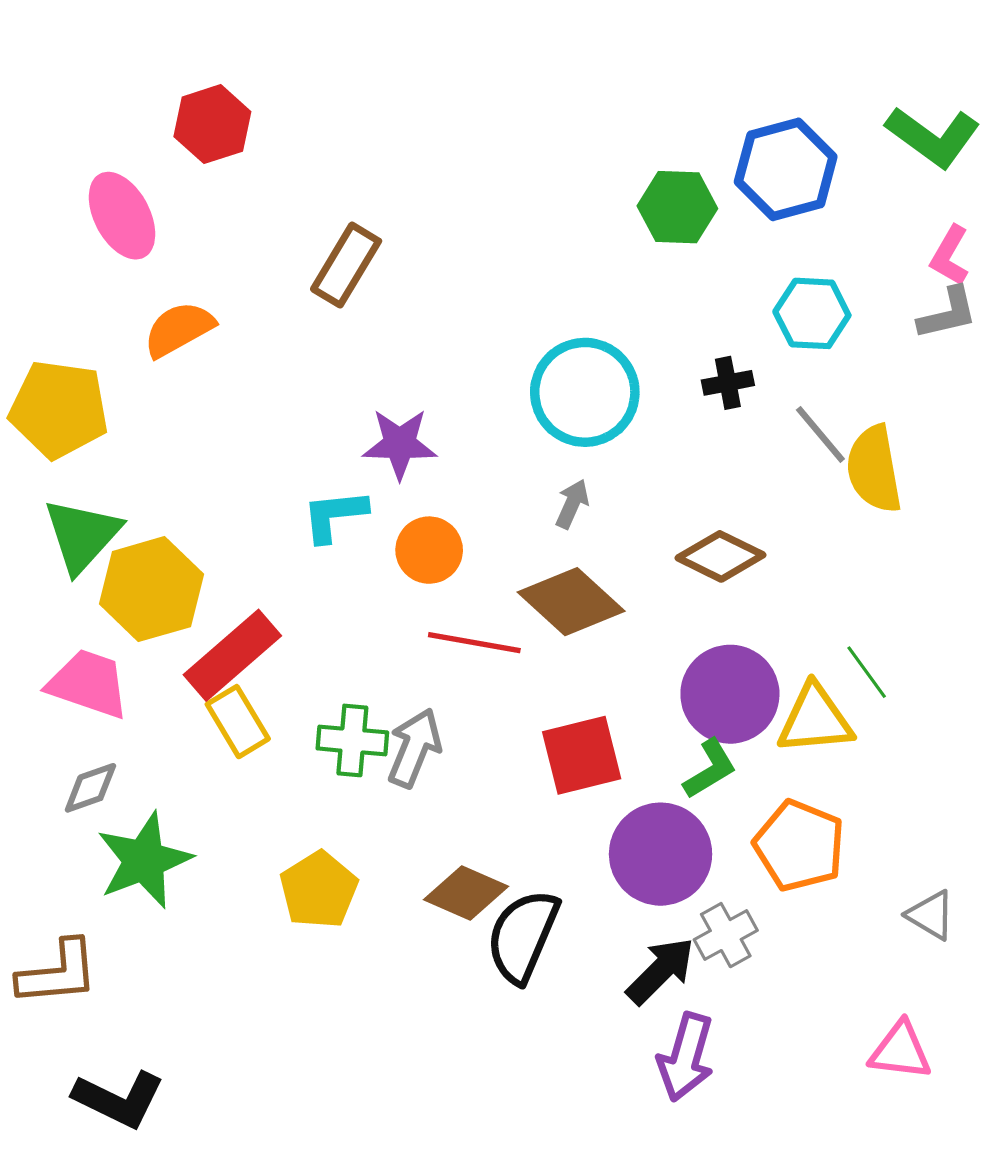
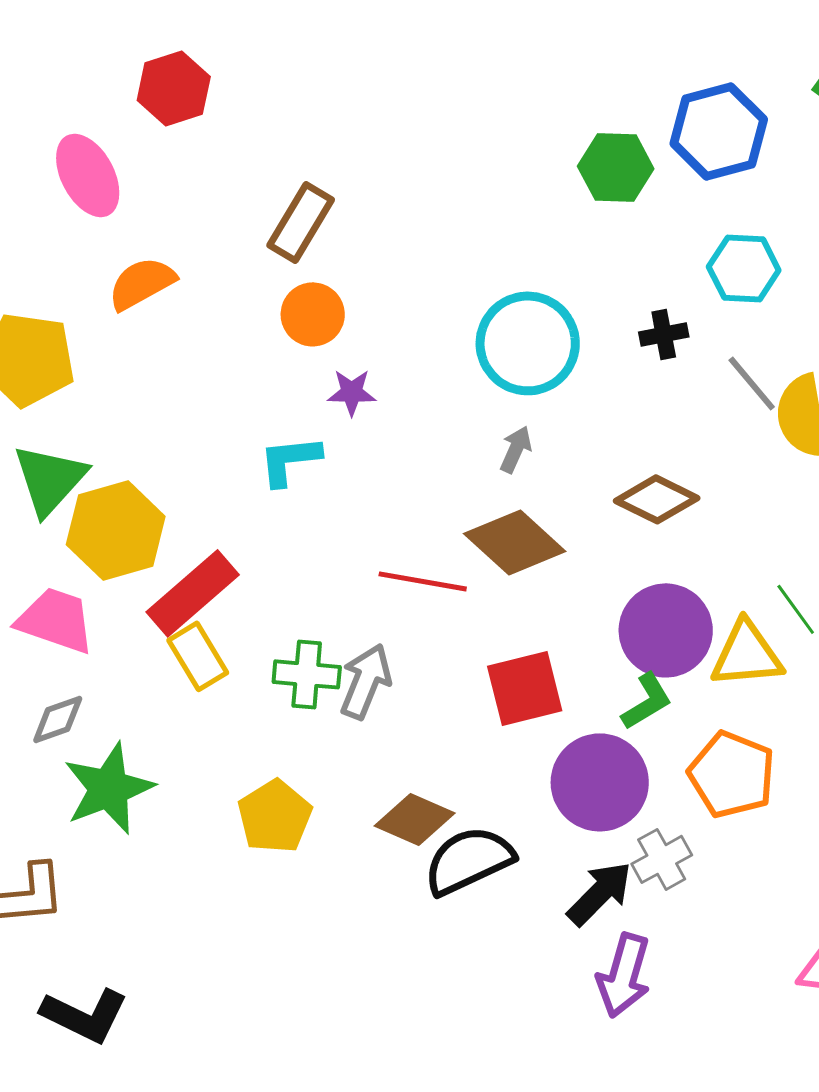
purple star: (400, 444) -> (352, 392), size x0.7
orange circle: (429, 550) -> (313, 314), moved
black semicircle: (523, 936) -> (469, 860), turned 42

